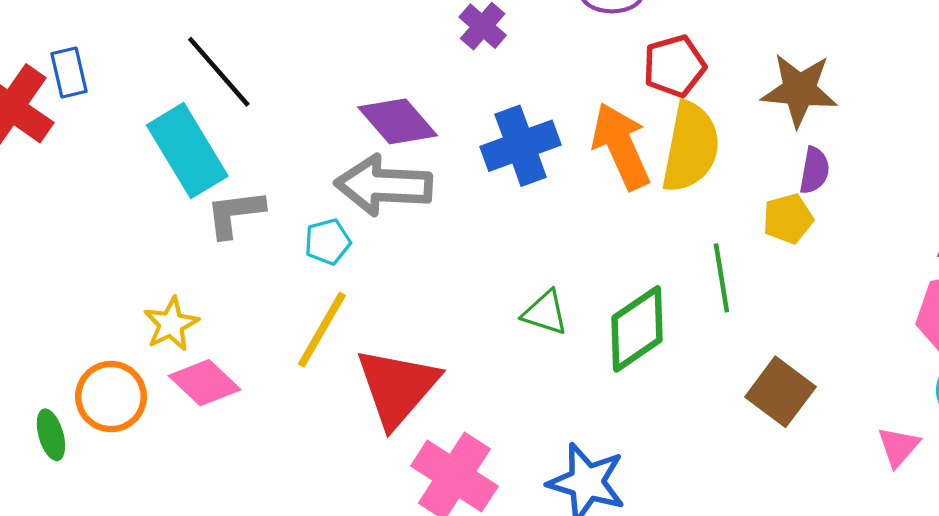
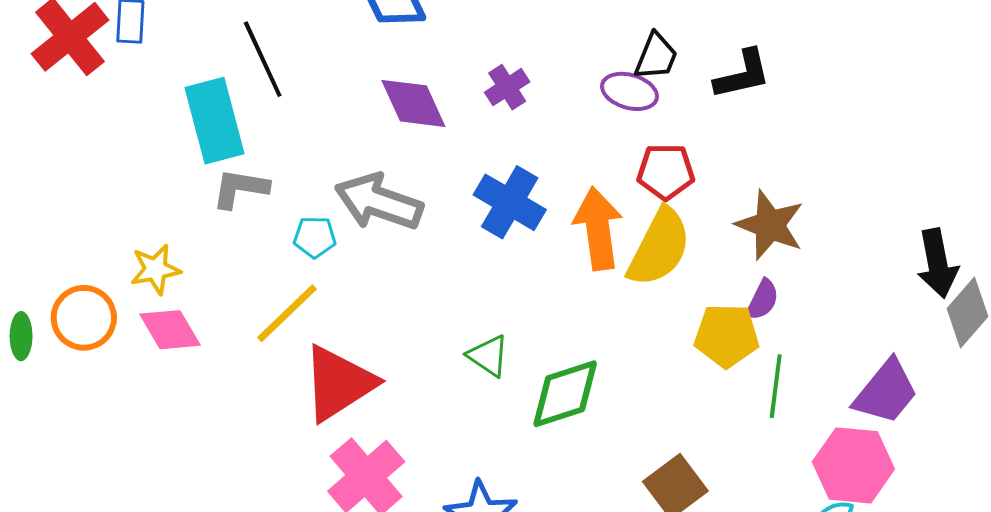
purple diamond: (398, 121) -> (413, 103), moved
blue cross: (521, 146) -> (510, 202), turned 34
yellow pentagon: (788, 219) -> (727, 336), size x1.4
green line: (721, 278) -> (776, 386), moved

